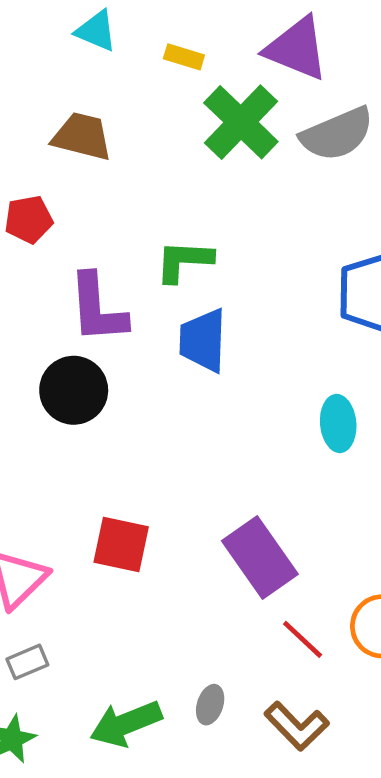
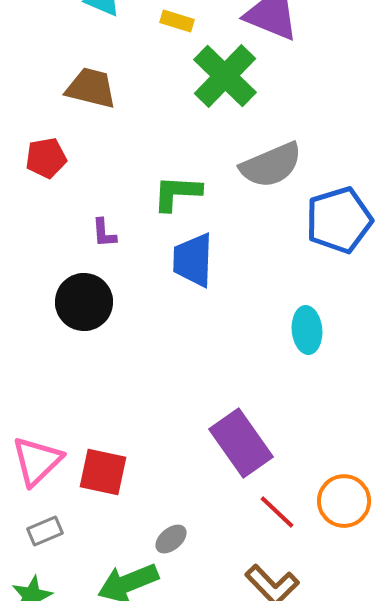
gray semicircle: (337, 134) -> (271, 165), moved
purple L-shape: (97, 308) -> (104, 233), size x0.5
red square: (121, 544) -> (103, 472), moved
gray ellipse: (210, 705) -> (171, 539), moved, turned 32

